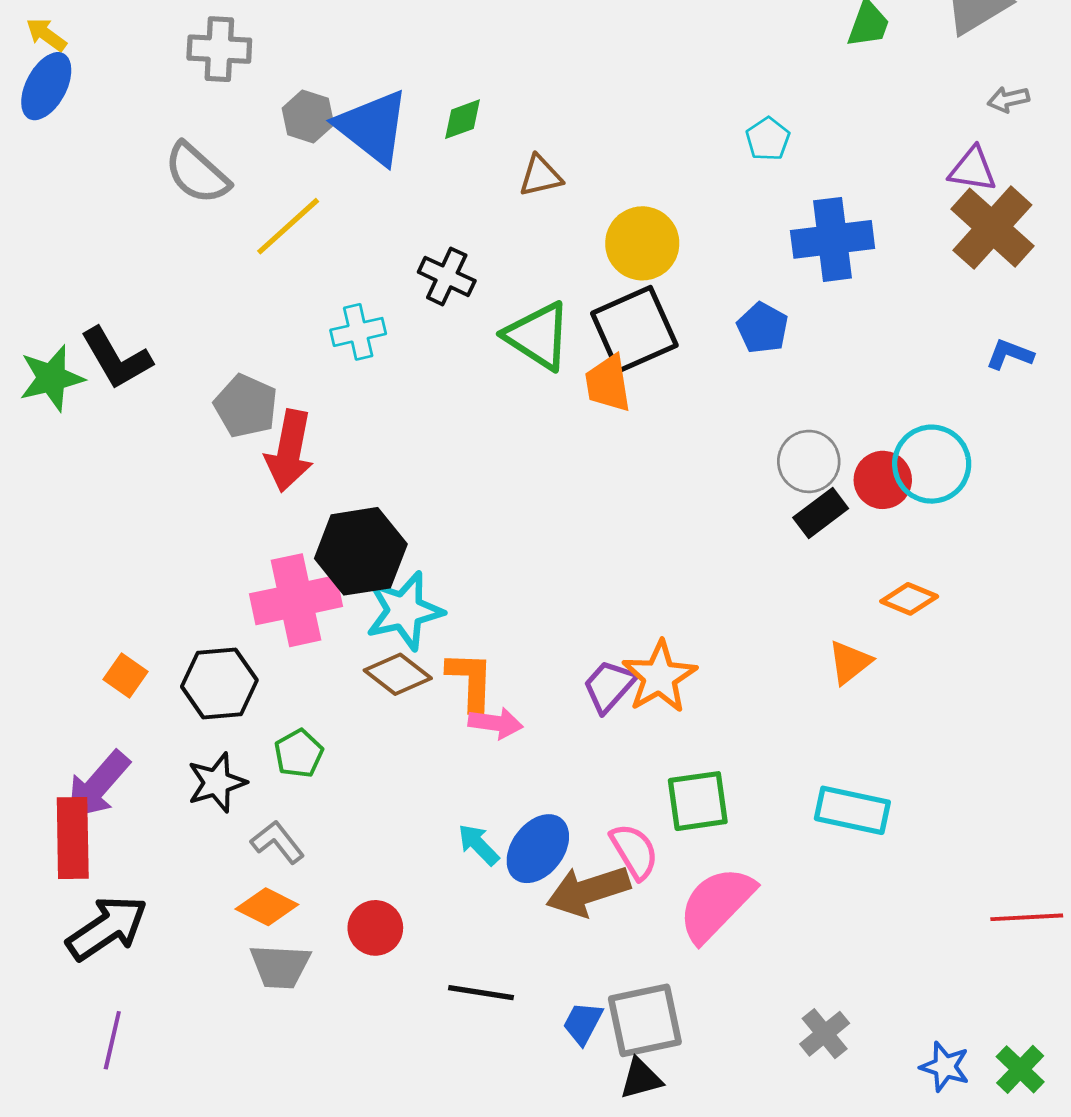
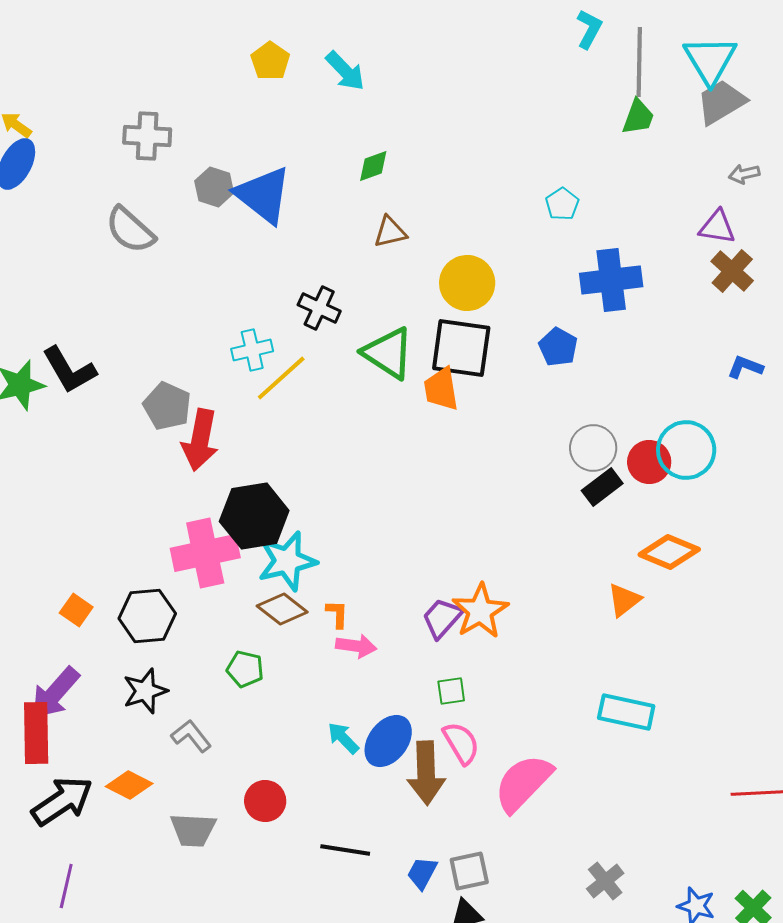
green diamond: (463, 119) -> (373, 166), moved
yellow line: (288, 226) -> (281, 378), moved
brown cross: (992, 228) -> (732, 271), size x0.7
black square: (634, 329) -> (461, 348), turned 32
orange diamond: (909, 599) -> (669, 552), size x1.4
orange L-shape: (470, 681) -> (337, 614), size x0.6
green pentagon: (299, 753) -> (245, 669), moved, turned -30
green square: (698, 801) -> (451, 691), moved, size x0.6
brown arrow: (588, 891) -> (426, 773), turned -74
orange diamond: (267, 907) -> (129, 785), moved
gray square: (645, 1020) -> (469, 871), size x0.7

